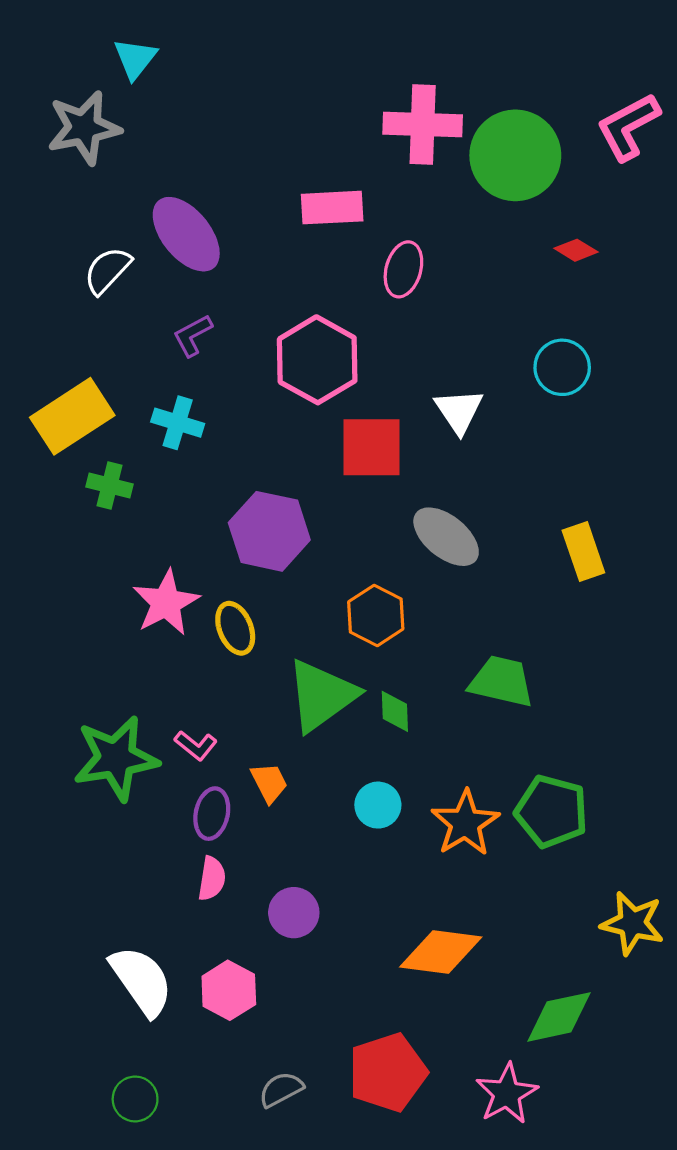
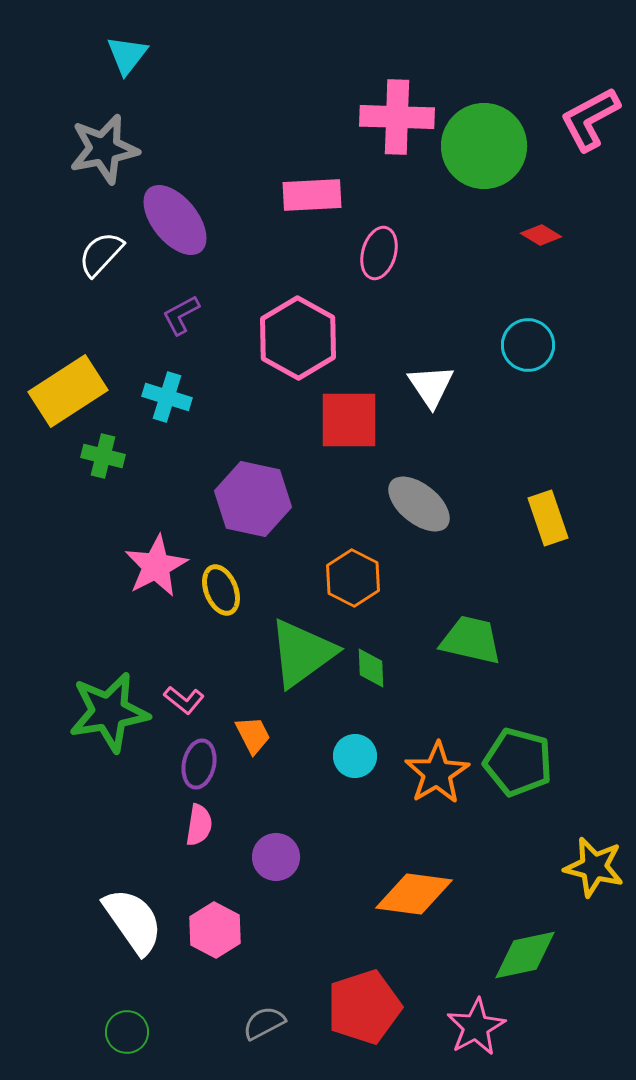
gray star: (84, 128) -> (104, 149), moved

